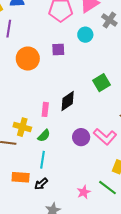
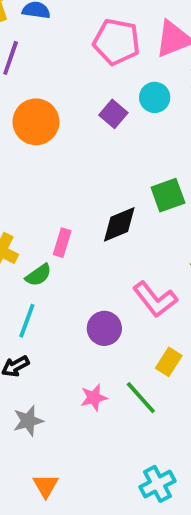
purple square: (58, 49) -> (113, 114), moved, turned 32
black diamond: (68, 101) -> (119, 224), moved
pink rectangle: (45, 109) -> (62, 243), moved
purple circle: (81, 137) -> (104, 328), moved

